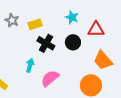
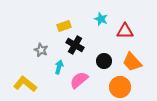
gray star: (12, 20) -> (41, 50), moved
black circle: (73, 42) -> (104, 61), moved

